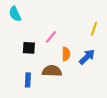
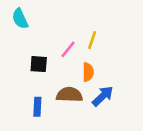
yellow line: (94, 29) -> (92, 40), moved
blue arrow: (87, 57) -> (103, 96), moved

